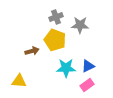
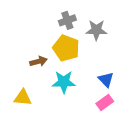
blue triangle: (88, 66) -> (106, 80), turned -48
cyan star: (66, 68) -> (64, 82), moved

